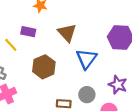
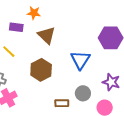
purple rectangle: (28, 32) -> (16, 27), moved
brown triangle: (67, 33) -> (47, 35), moved

